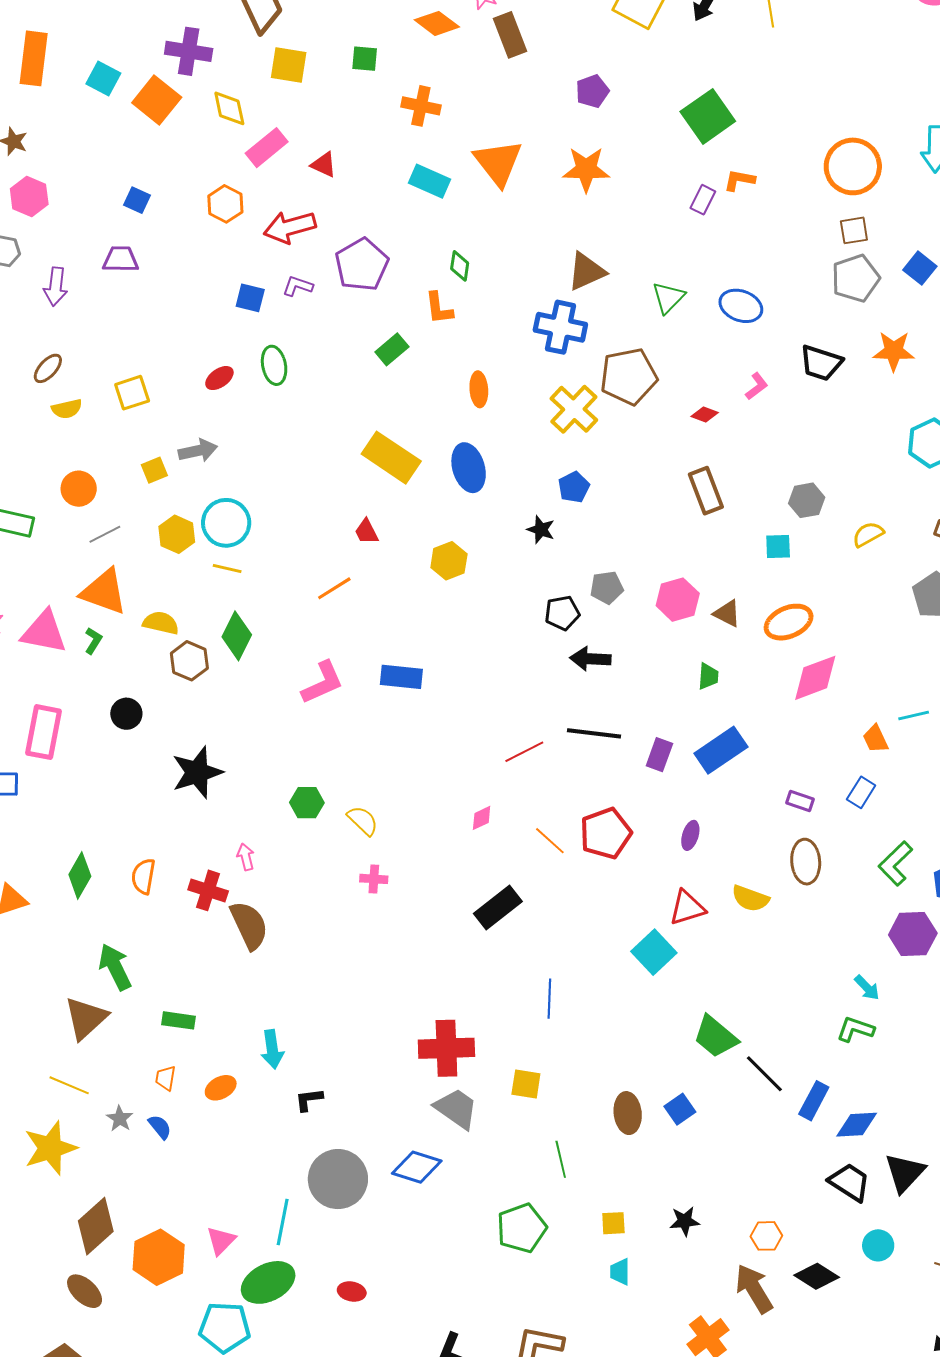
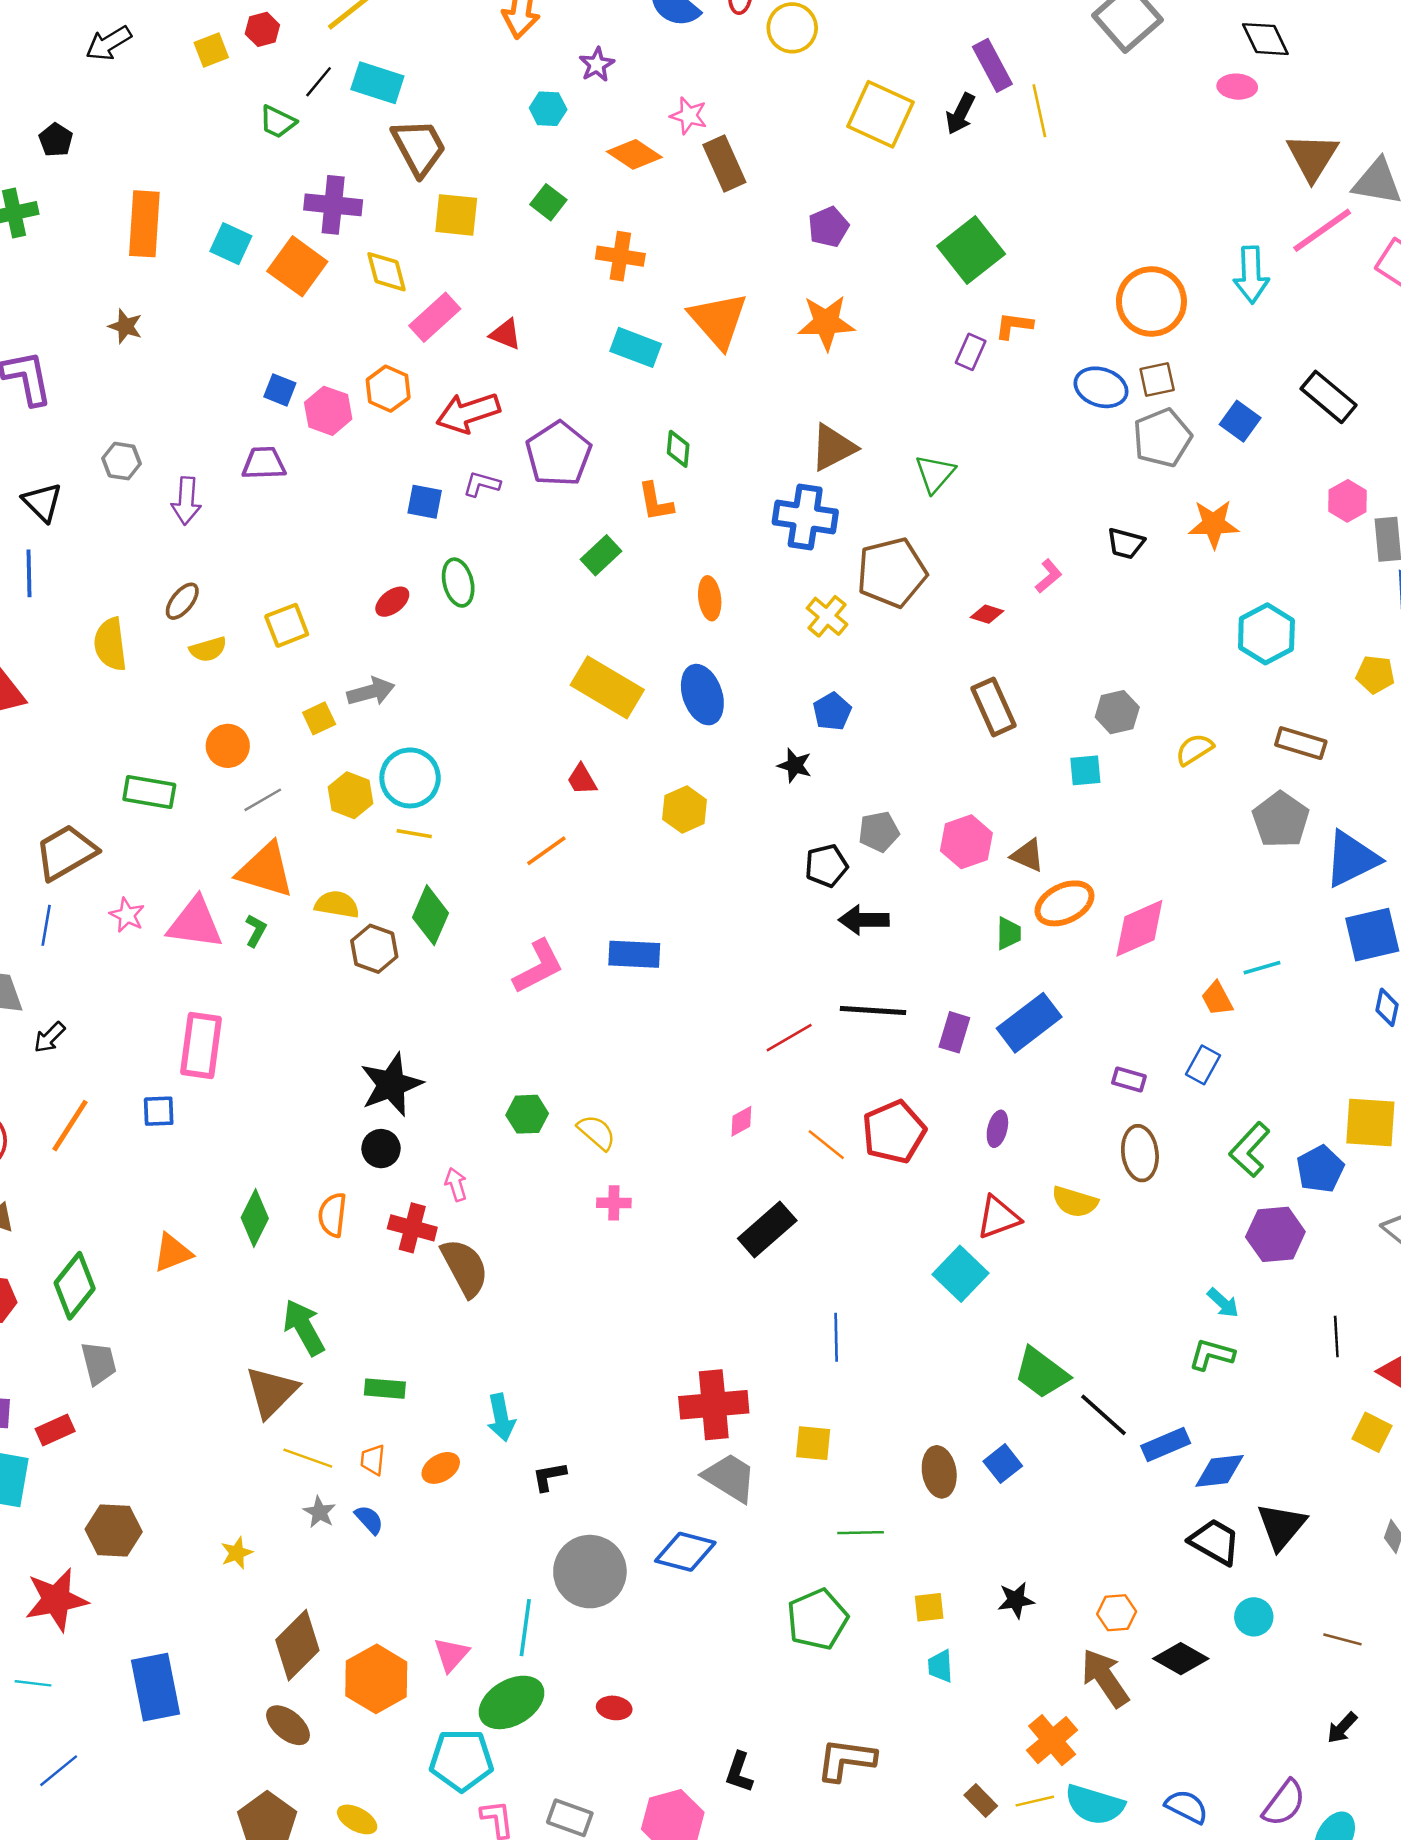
green square: (365, 59) -> (548, 202), turned 36
pink hexagon: (29, 196) -> (328, 411), moved
blue ellipse: (741, 306) -> (1101, 387), moved
black trapezoid: (821, 363) -> (1126, 543), size x0.7
yellow cross: (574, 409) -> (827, 616), size x0.7
orange ellipse: (789, 622) -> (1065, 903), moved
black circle: (126, 714) -> (381, 1149), moved
yellow line: (69, 1085) -> (308, 1458), moved
blue rectangle: (814, 1101) -> (1166, 1444), turned 42
yellow star: (50, 1148) -> (237, 1553), size x0.5
green line: (561, 1159) -> (861, 1533), turned -75

